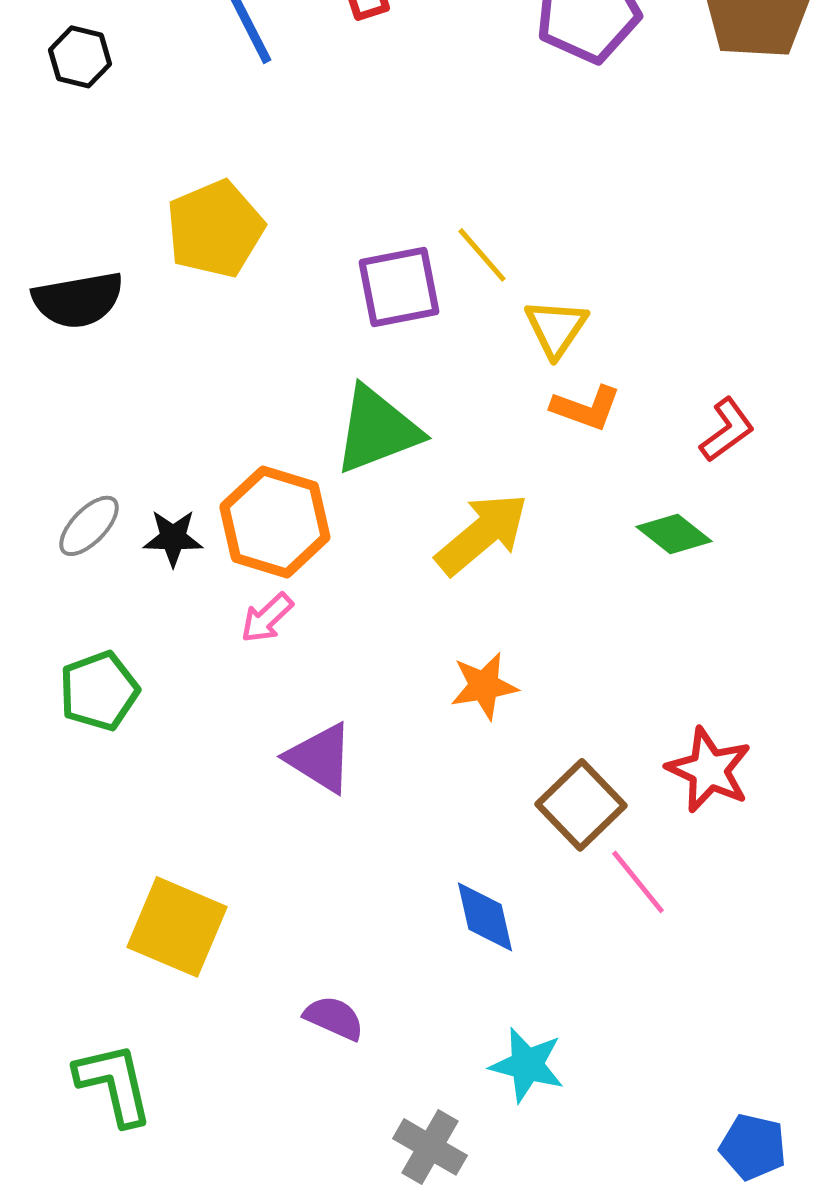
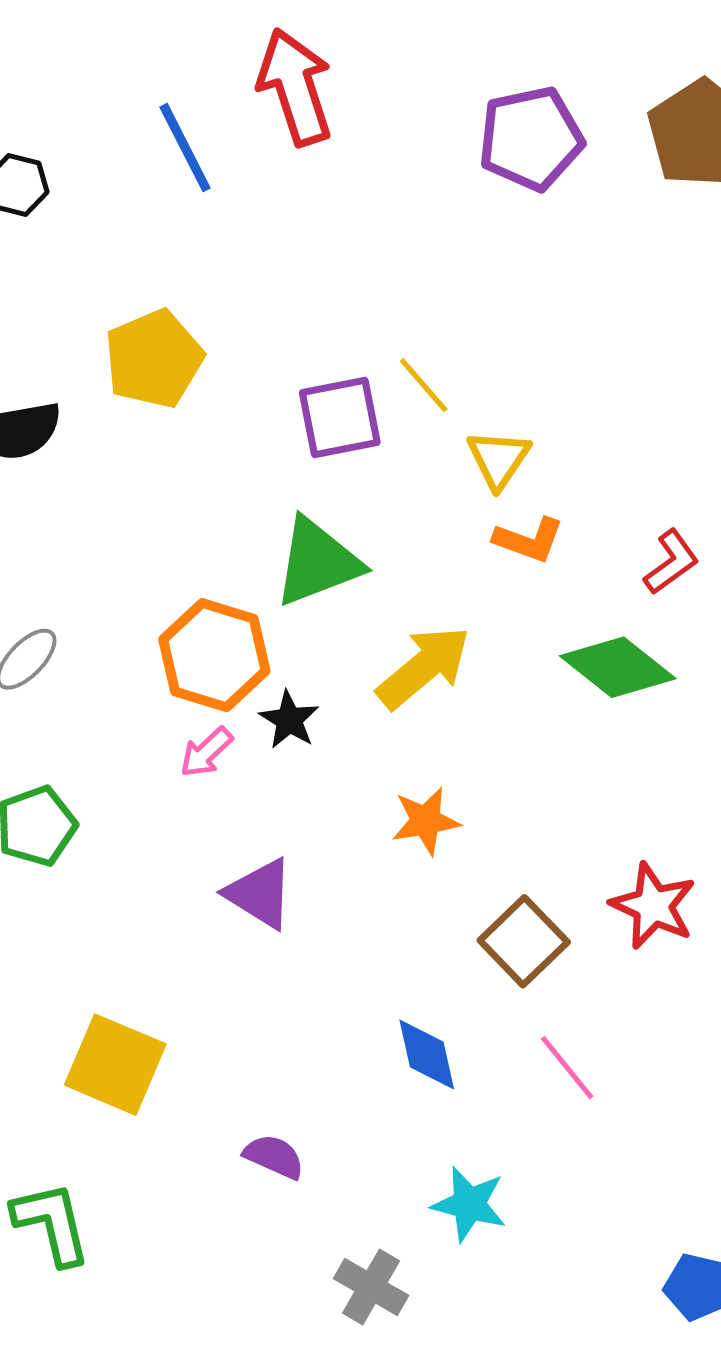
green diamond: (674, 534) -> (618, 667), size x1.5
black star: (173, 538) -> (289, 720), moved, turned 30
pink line: (638, 882) -> (567, 1068), moved

